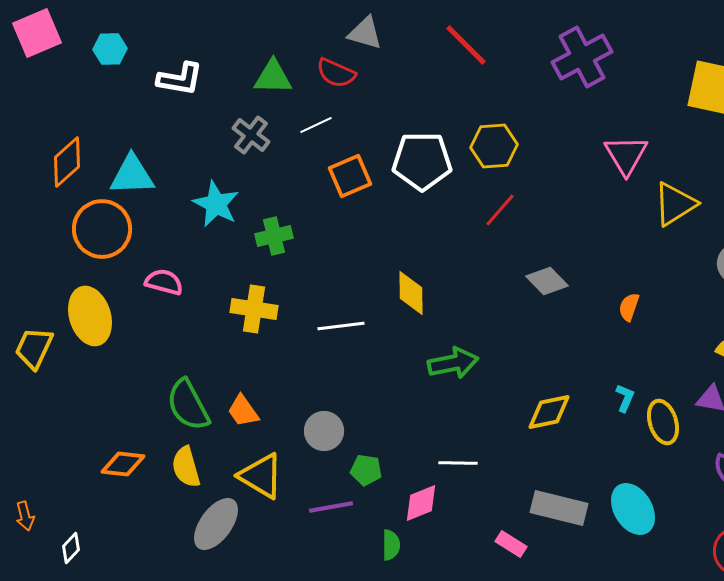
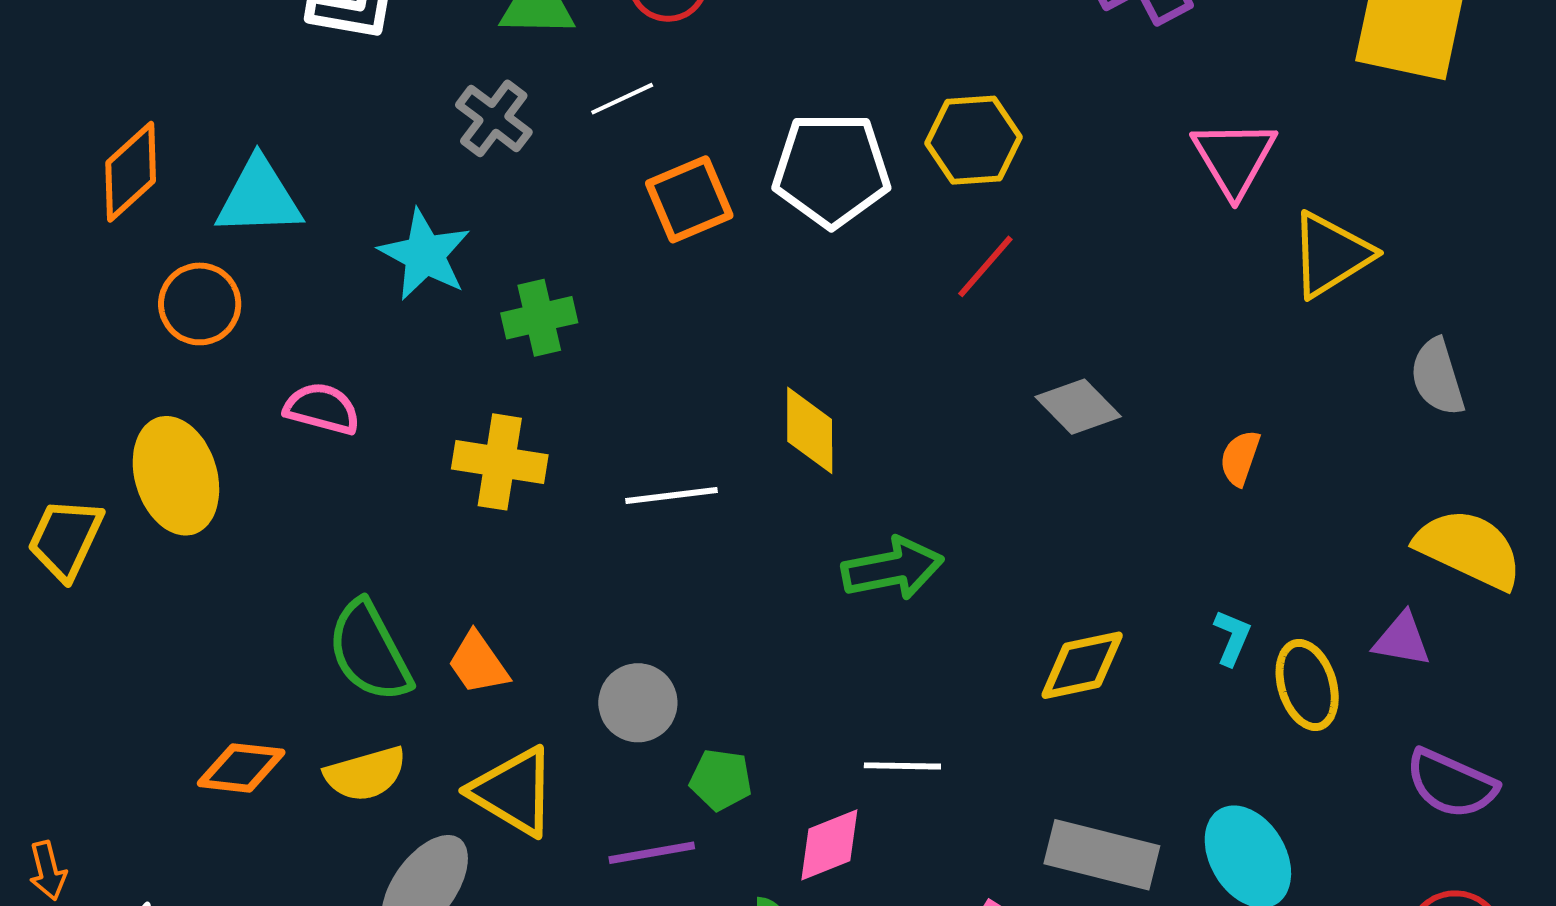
orange circle: (102, 229) -> (200, 304), size x0.7
yellow semicircle: (186, 467) -> (365, 774), turned -90

